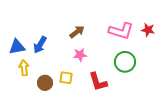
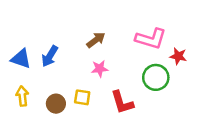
red star: (148, 30) -> (178, 56), moved
blue triangle: (17, 47) -> (21, 59), turned 30
yellow arrow: (24, 68) -> (22, 96), moved

